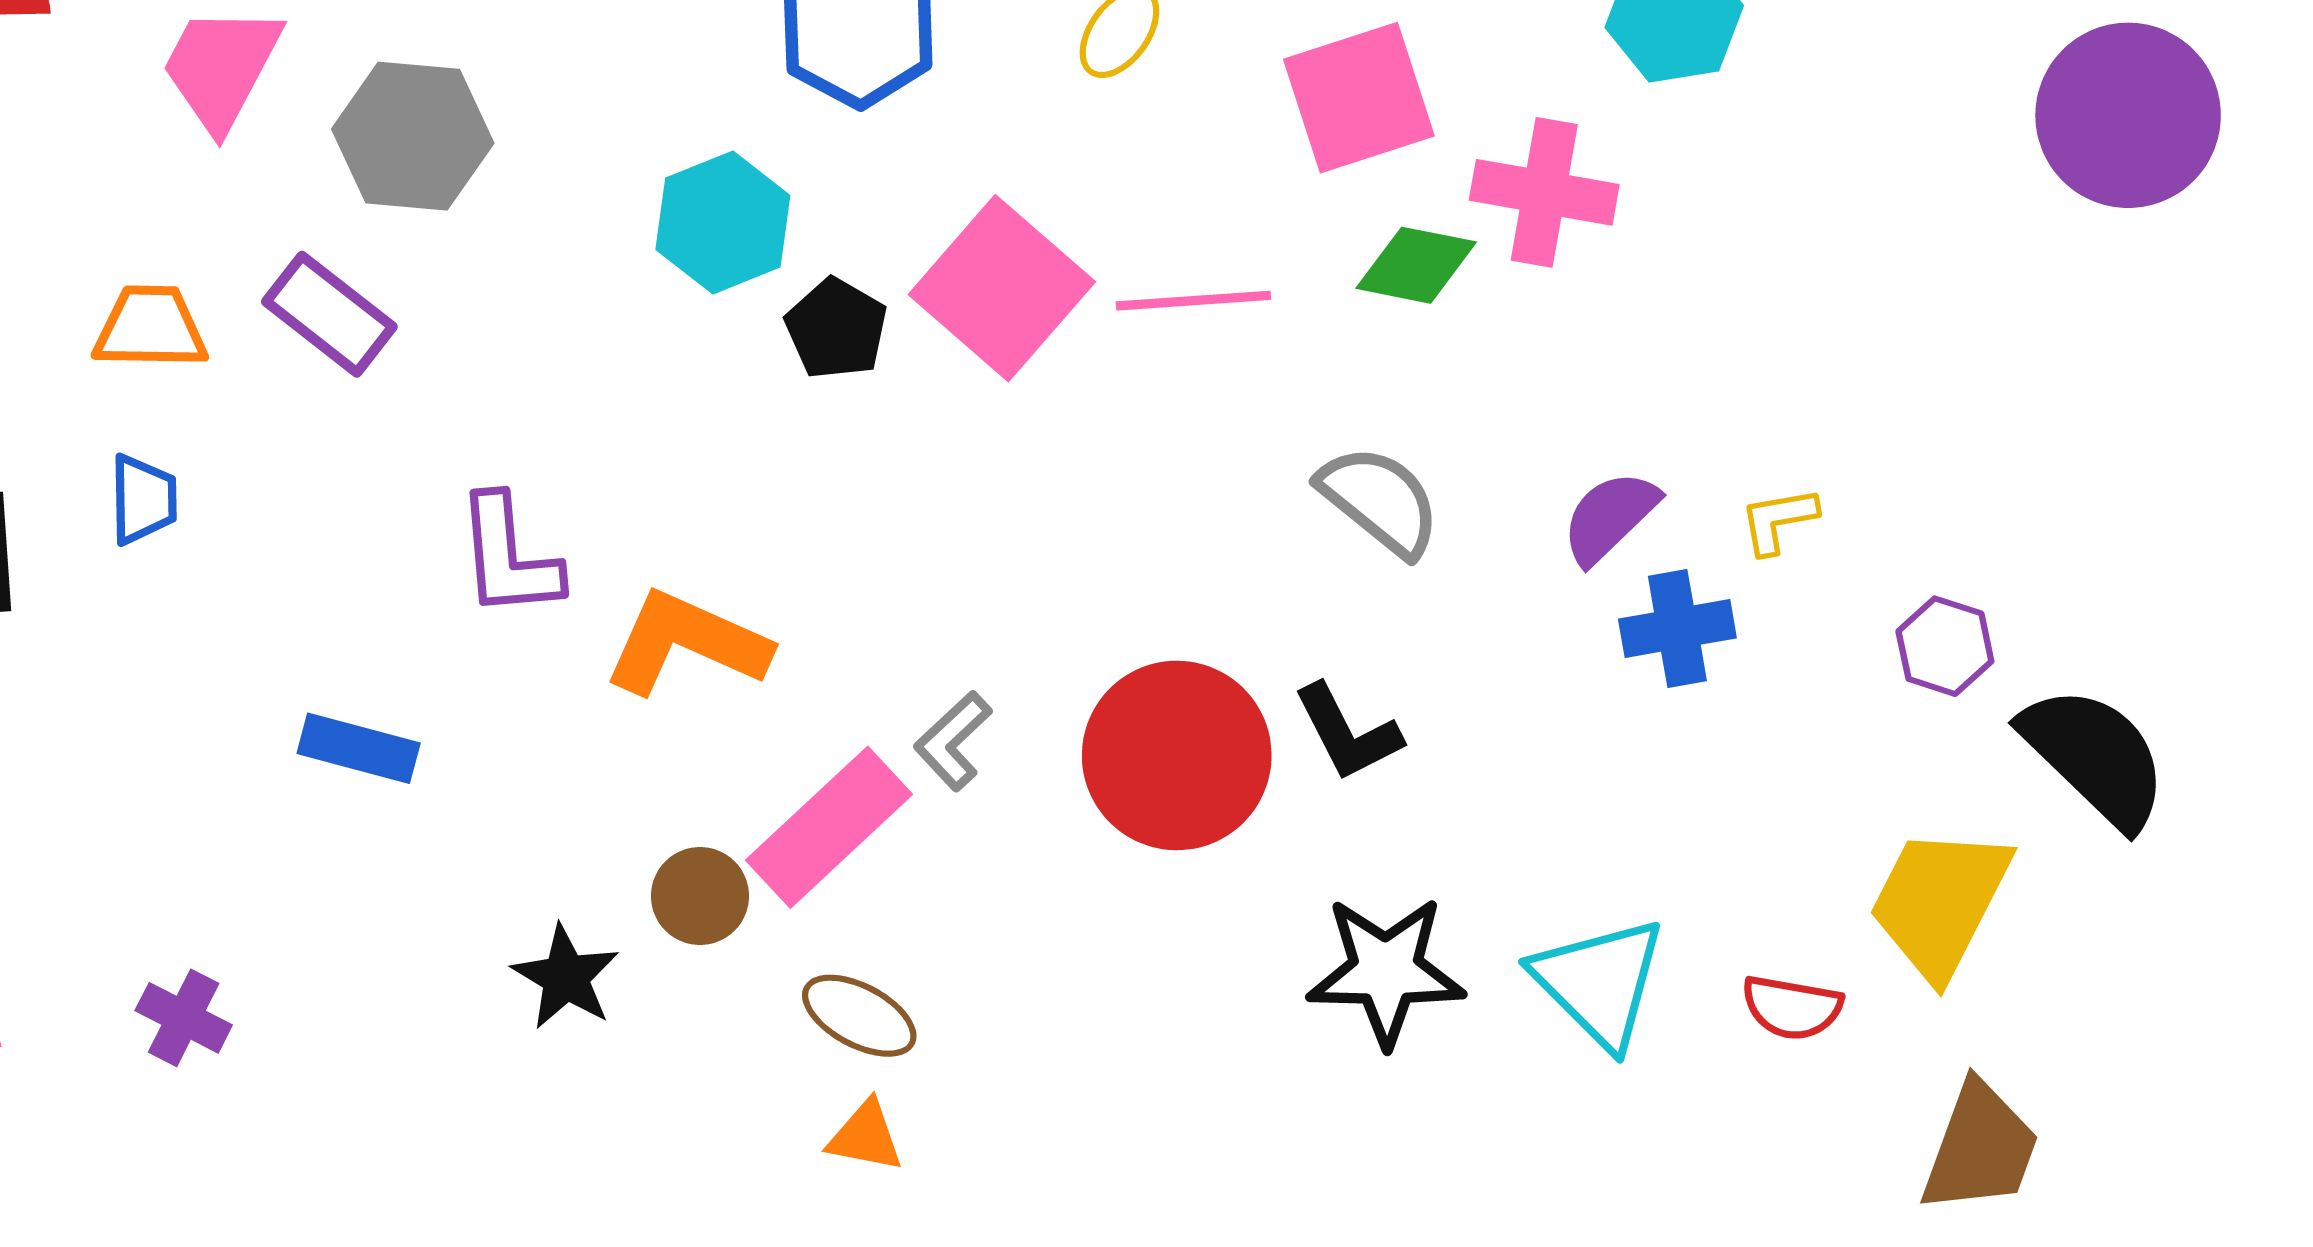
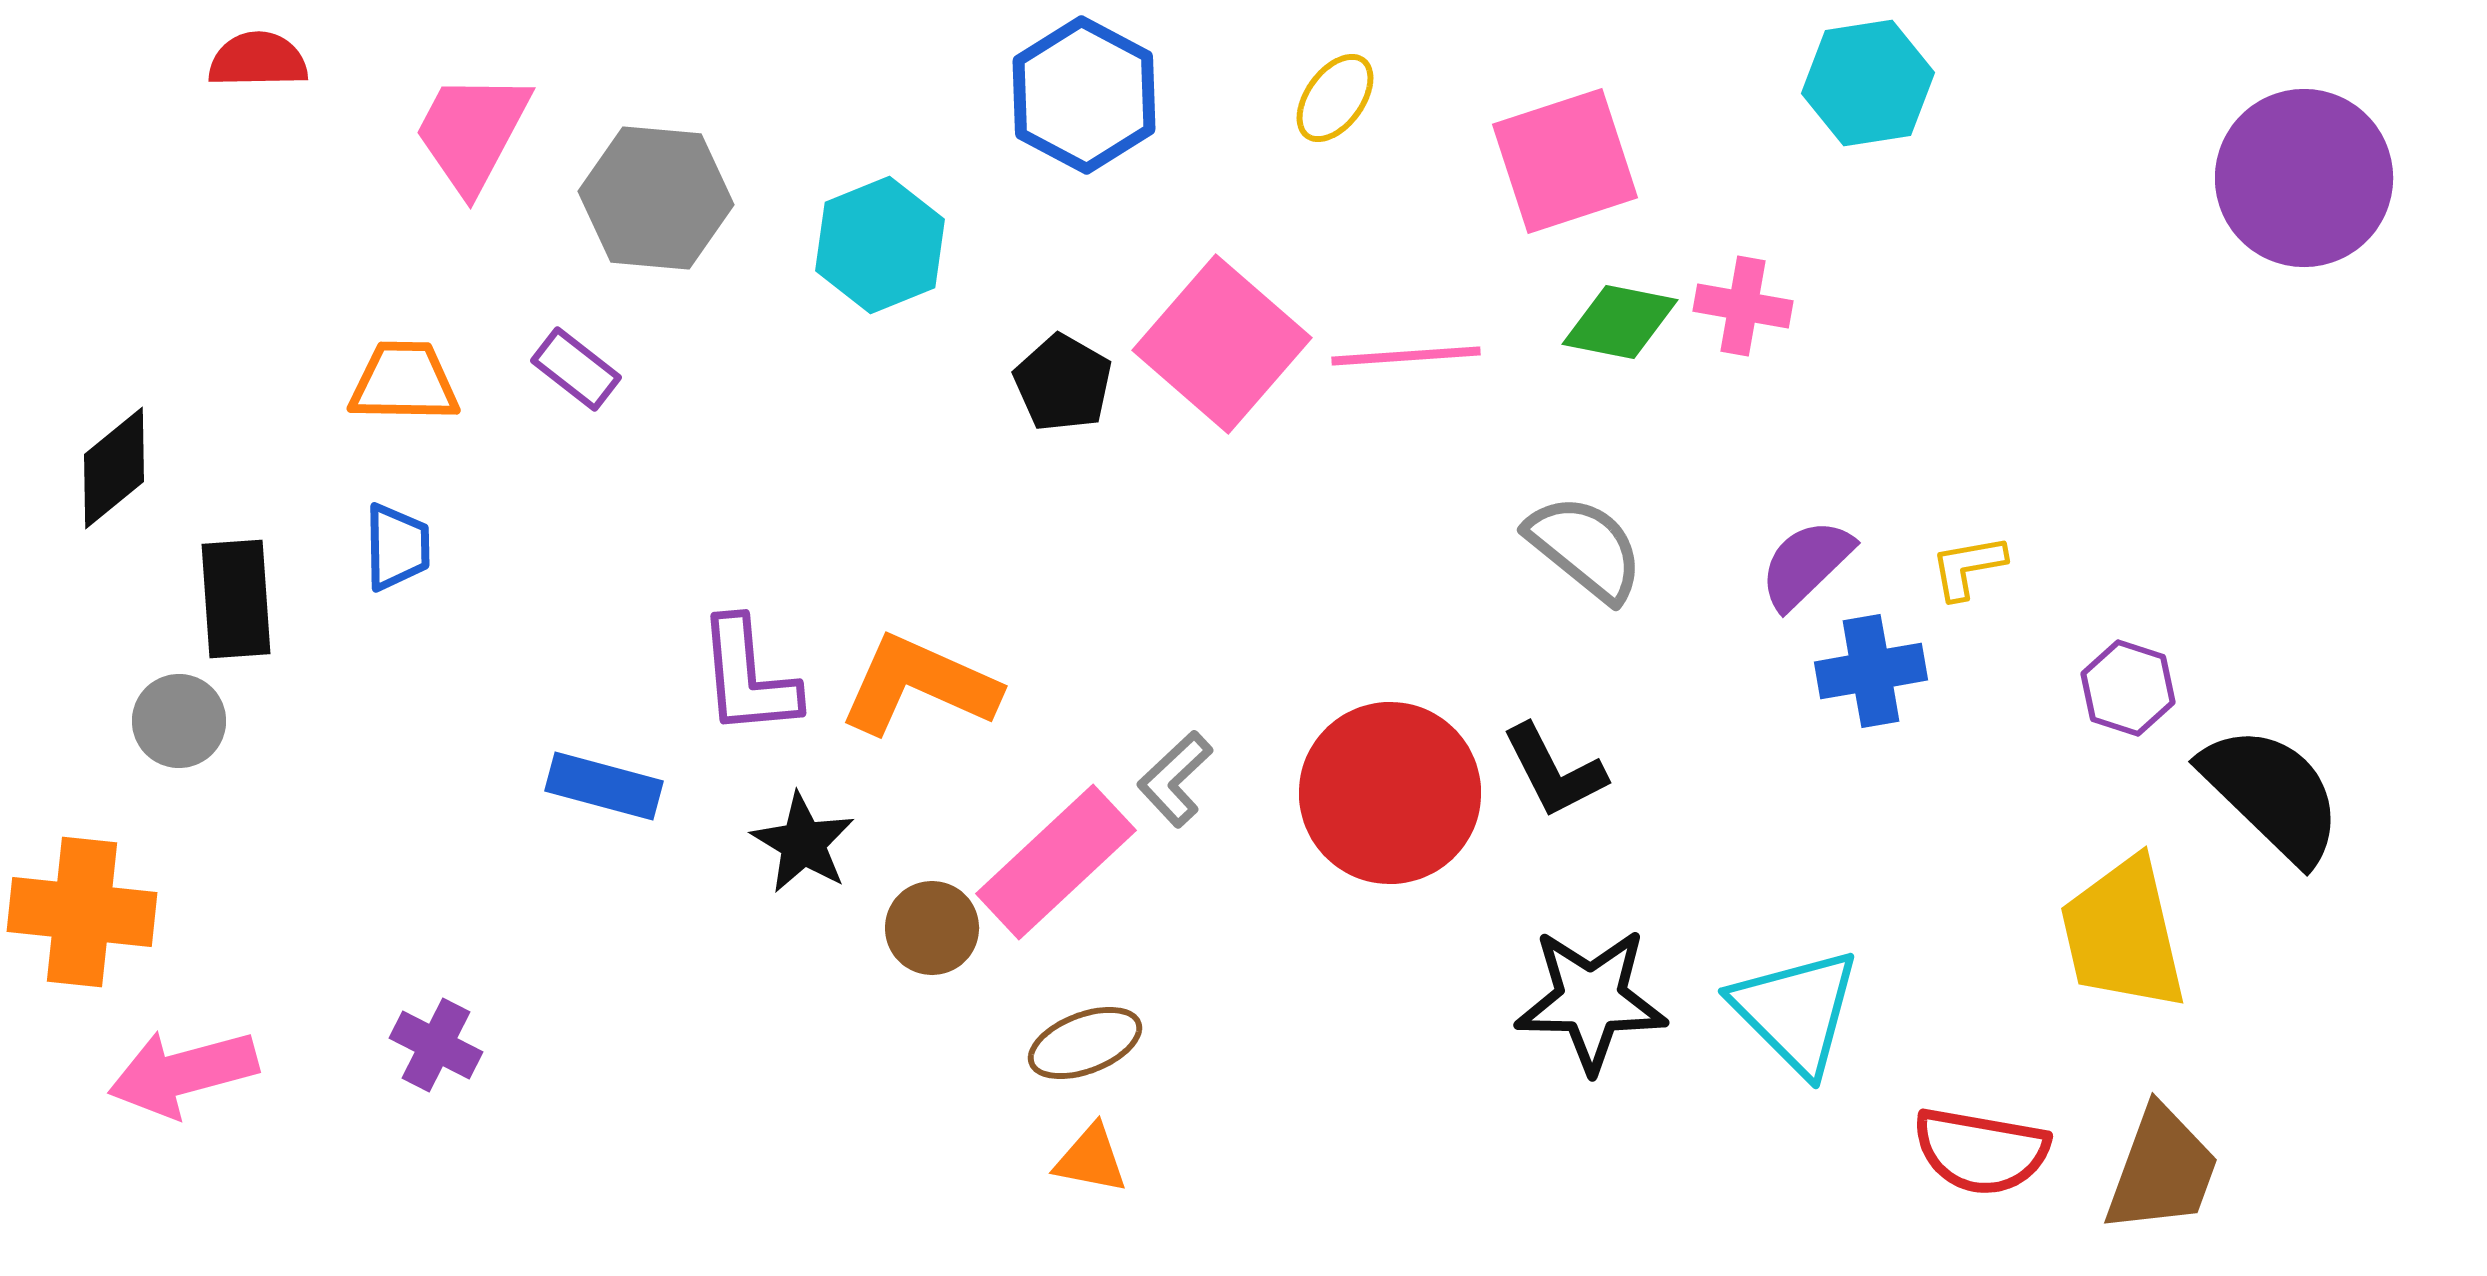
pink cross: (1544, 192) -> (1743, 306), moved, size x0.7
cyan hexagon: (723, 223) -> (880, 245), moved
purple rectangle: (329, 314) -> (576, 369), size x0.7
purple L-shape: (508, 557) -> (748, 677), moved
yellow trapezoid: (1940, 902) -> (2123, 934), turned -40
black star: (566, 977) -> (803, 843), moved
red semicircle: (1792, 1007) -> (1981, 1151), moved, size x1.4
brown ellipse: (859, 1016) -> (1085, 1043), turned -49

